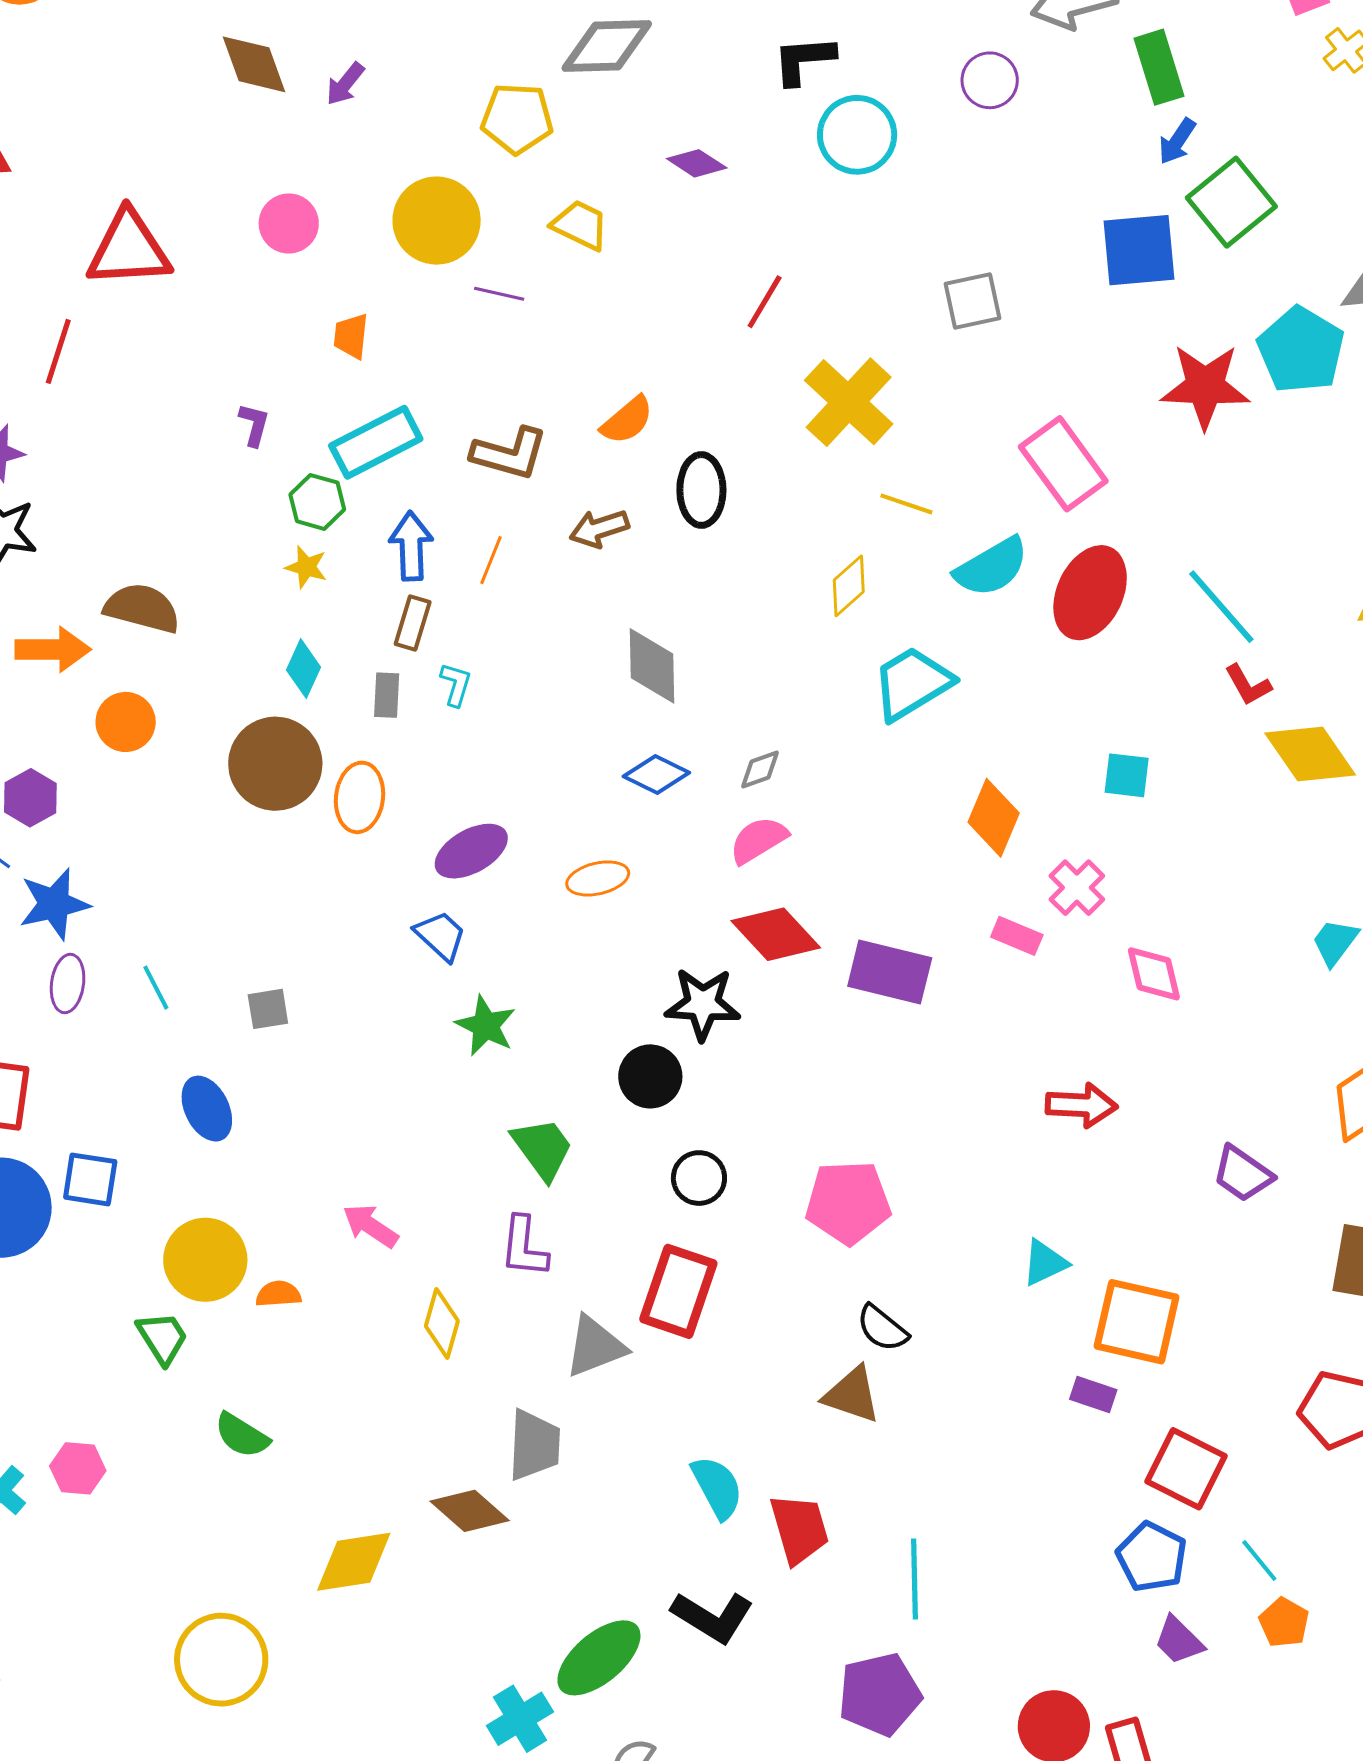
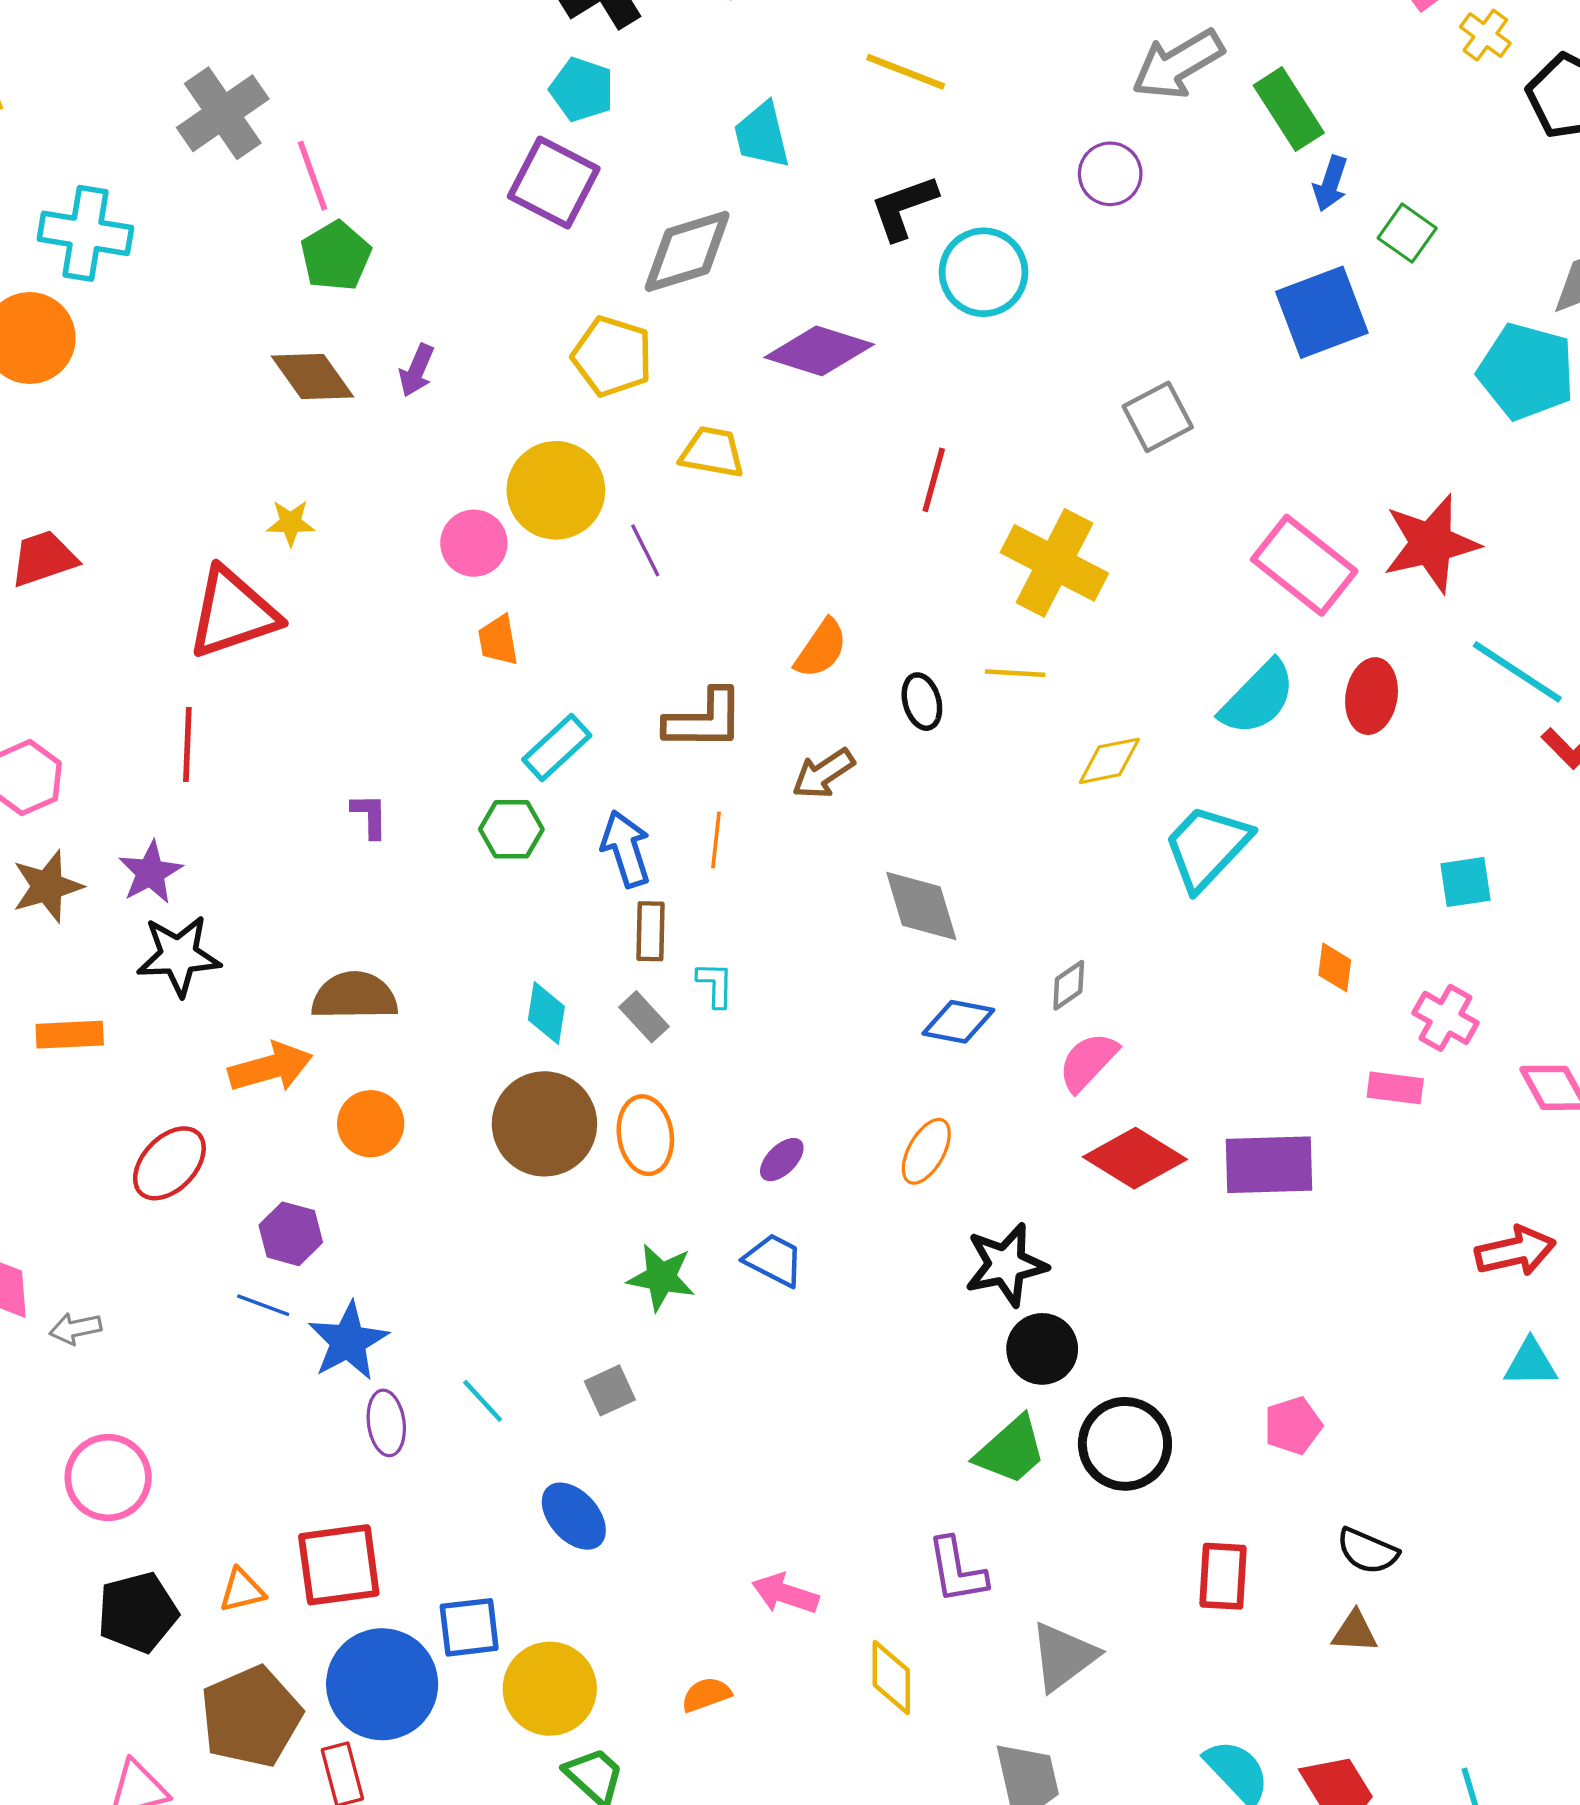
yellow pentagon: (517, 119) -> (612, 356), turned 30
purple diamond: (697, 163) -> (819, 351), size x1.6
green square: (1231, 202) -> (1407, 233), size x0.6
pink circle: (289, 223) -> (474, 543), moved
purple line: (499, 294) -> (645, 550), turned 66
red star: (1205, 386) -> (1431, 544), moved
purple L-shape: (254, 425) -> (370, 816), moved
cyan rectangle: (376, 442) -> (557, 748), size x0.7
black ellipse: (701, 490) -> (922, 702), size x0.7
yellow line: (906, 504) -> (1015, 673), moved
yellow star: (306, 567) -> (291, 523), moved
yellow diamond: (849, 586) -> (1109, 761), turned 46
red ellipse: (1090, 593) -> (1372, 696), size x0.7
gray rectangle: (387, 695) -> (644, 1017), turned -30
orange diamond: (994, 818) -> (1335, 967), size x0.6
purple ellipse: (471, 851) -> (782, 1160), size x0.6
orange ellipse: (598, 878) -> (926, 1151), turned -32
black star: (703, 1004) -> (1006, 1265), moved
green star: (486, 1026) -> (661, 1277), moved
green trapezoid: (543, 1149) -> (1011, 1450), moved, turned 100
black circle: (699, 1178) -> (1125, 1444), size x1.5
pink pentagon: (848, 1202) -> (1293, 1426), size x0.6
yellow circle: (205, 1260) -> (550, 1689), moved
cyan triangle: (1045, 1263) -> (1531, 1363), moved, turned 40
red rectangle: (678, 1291) -> (1223, 1576), moved, size x0.7
brown triangle: (852, 1395) -> (1355, 1632), size x0.7

